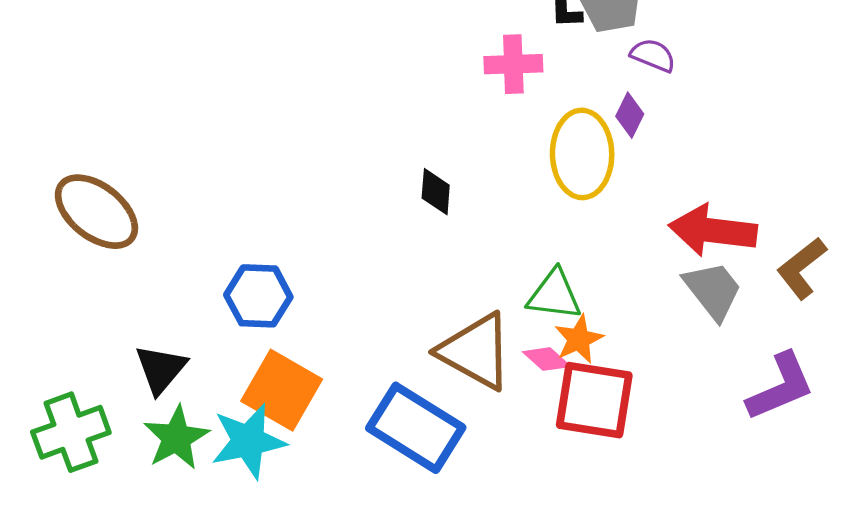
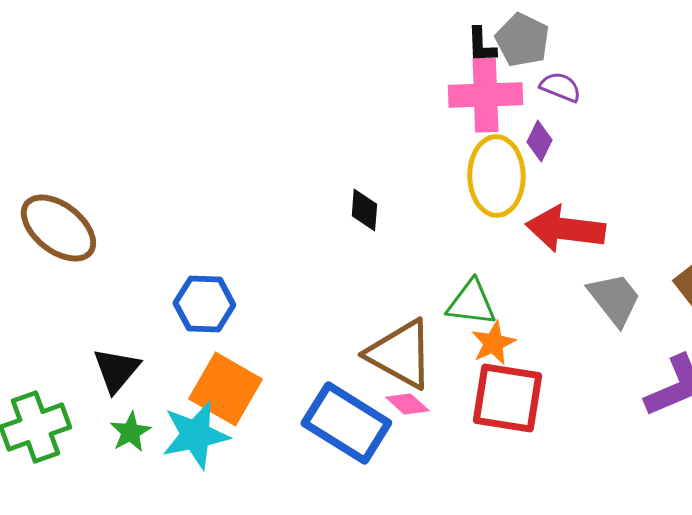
pink cross: (513, 64) -> (485, 95), moved, size x1.4
red arrow: (713, 230) -> (565, 229), moved
pink diamond: (547, 359) -> (407, 404), moved
green star: (176, 438) -> (130, 432), size x0.7

